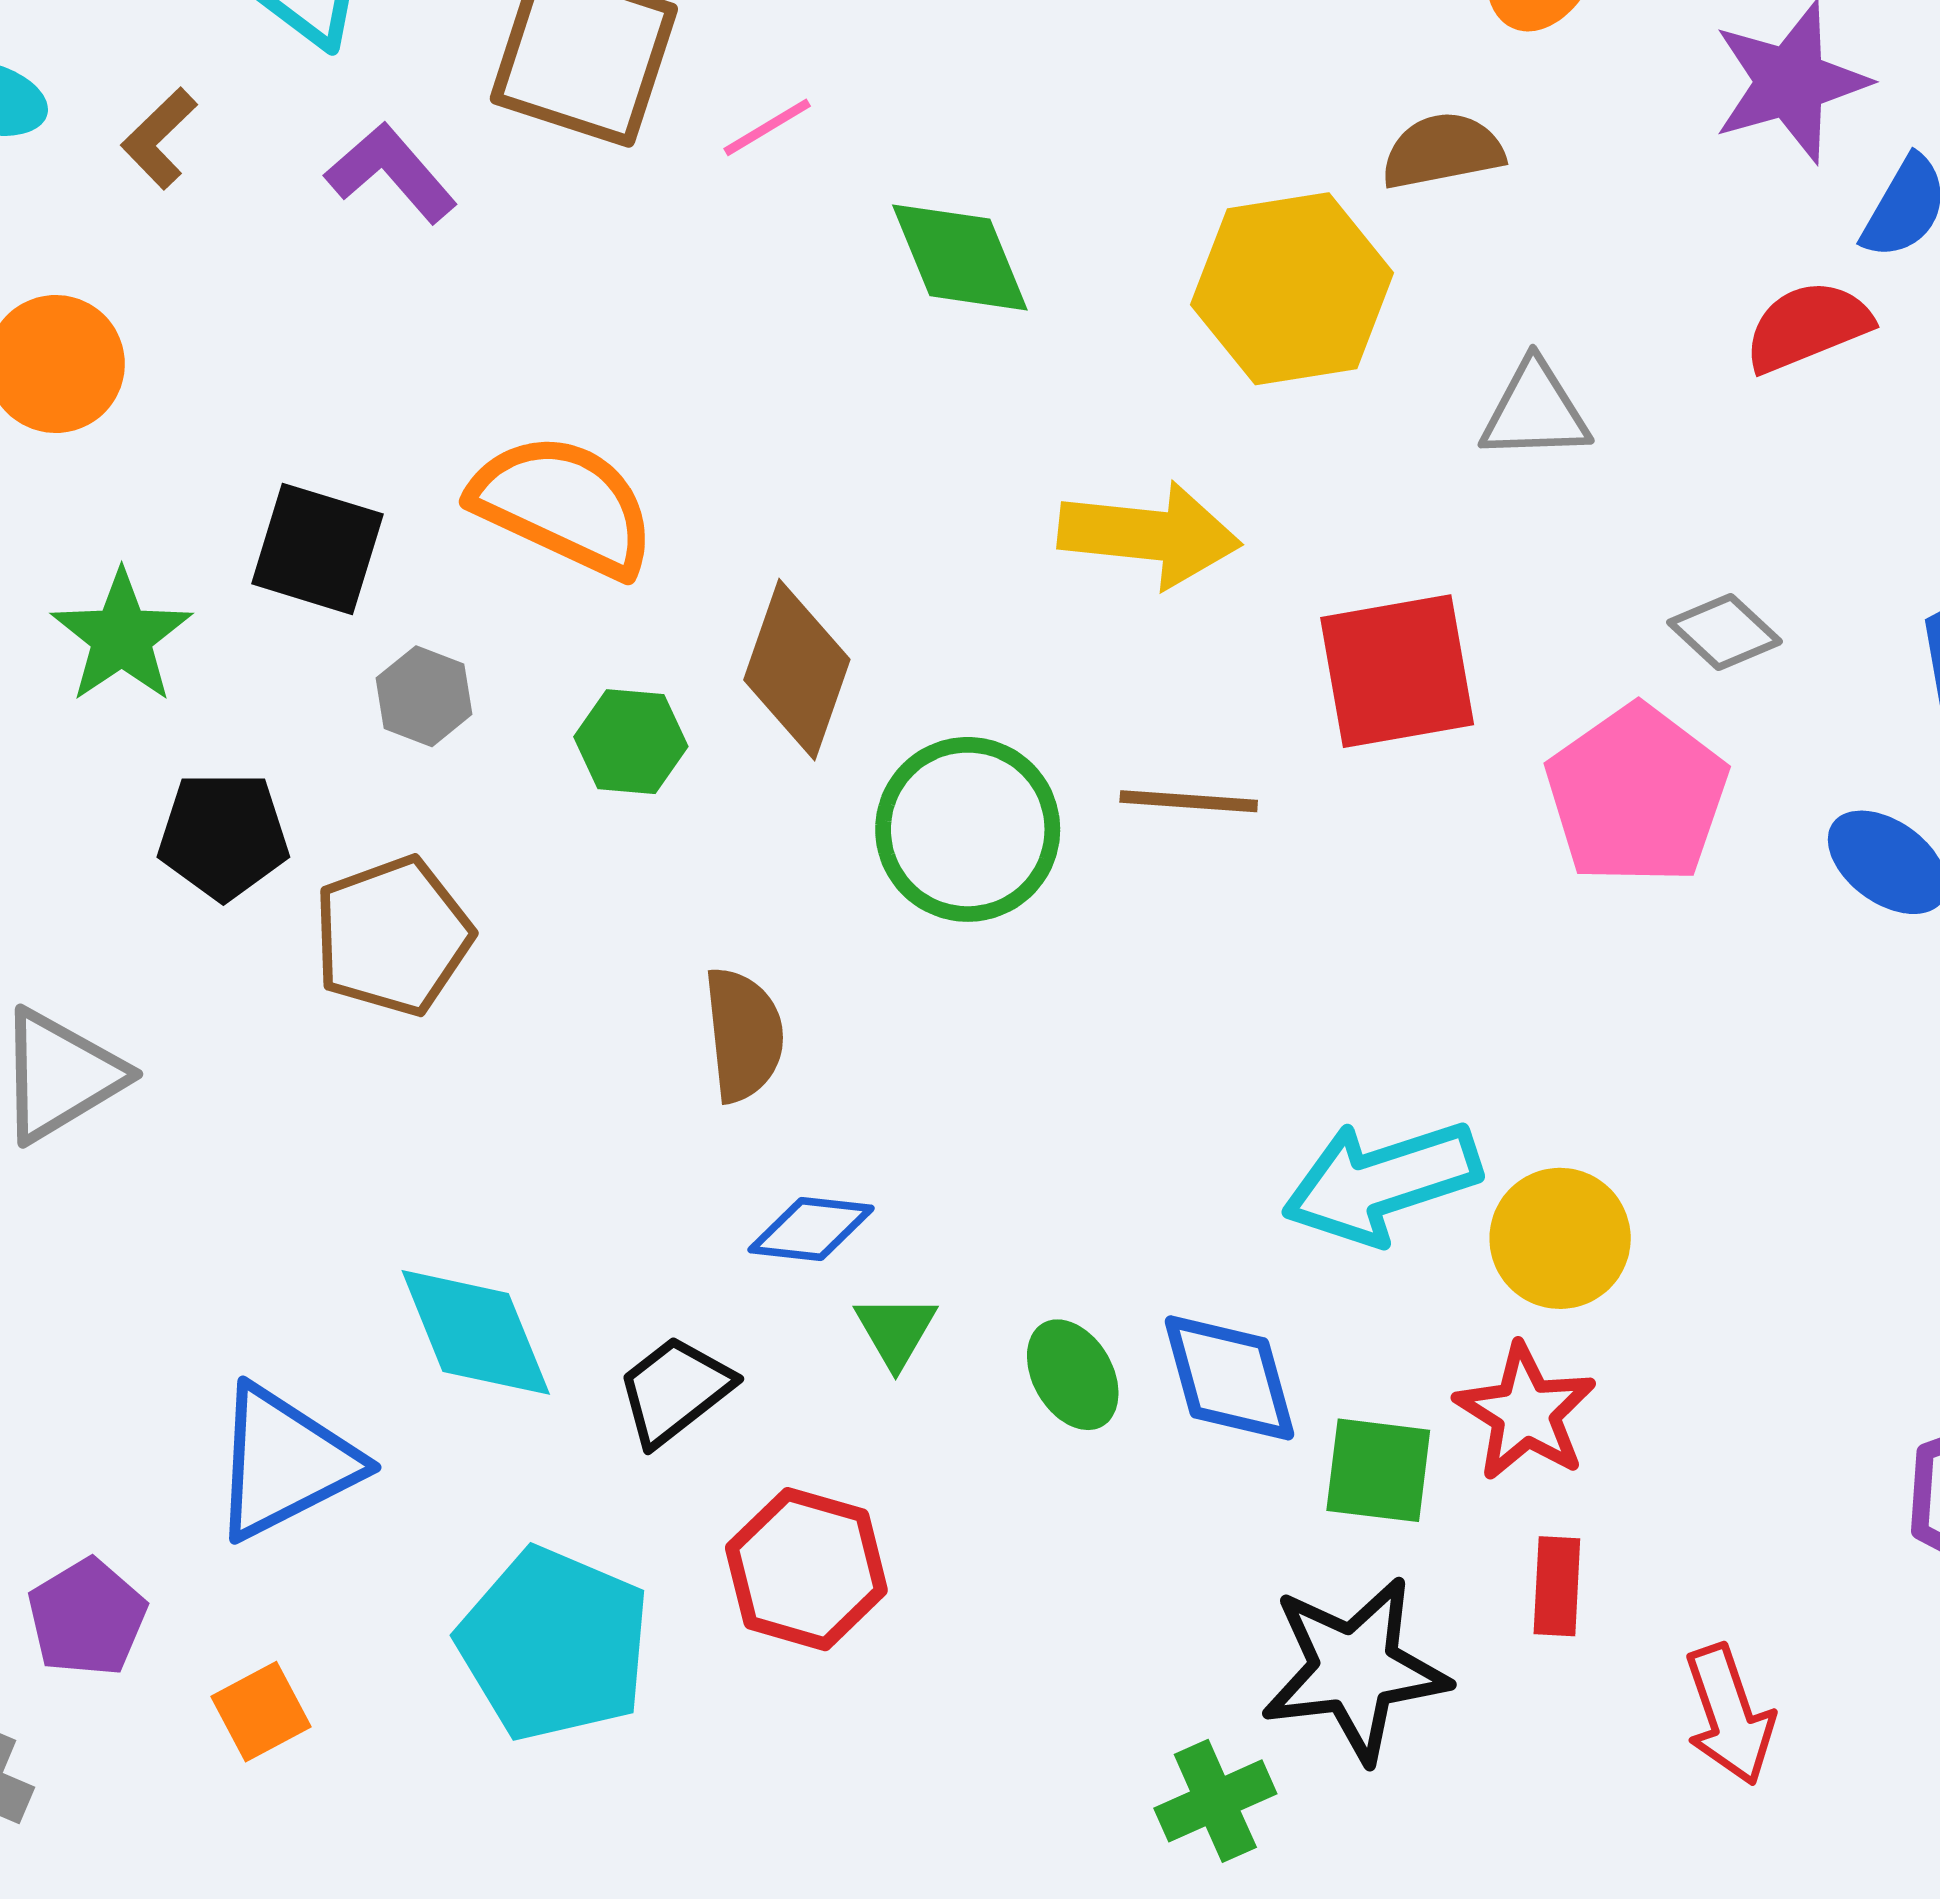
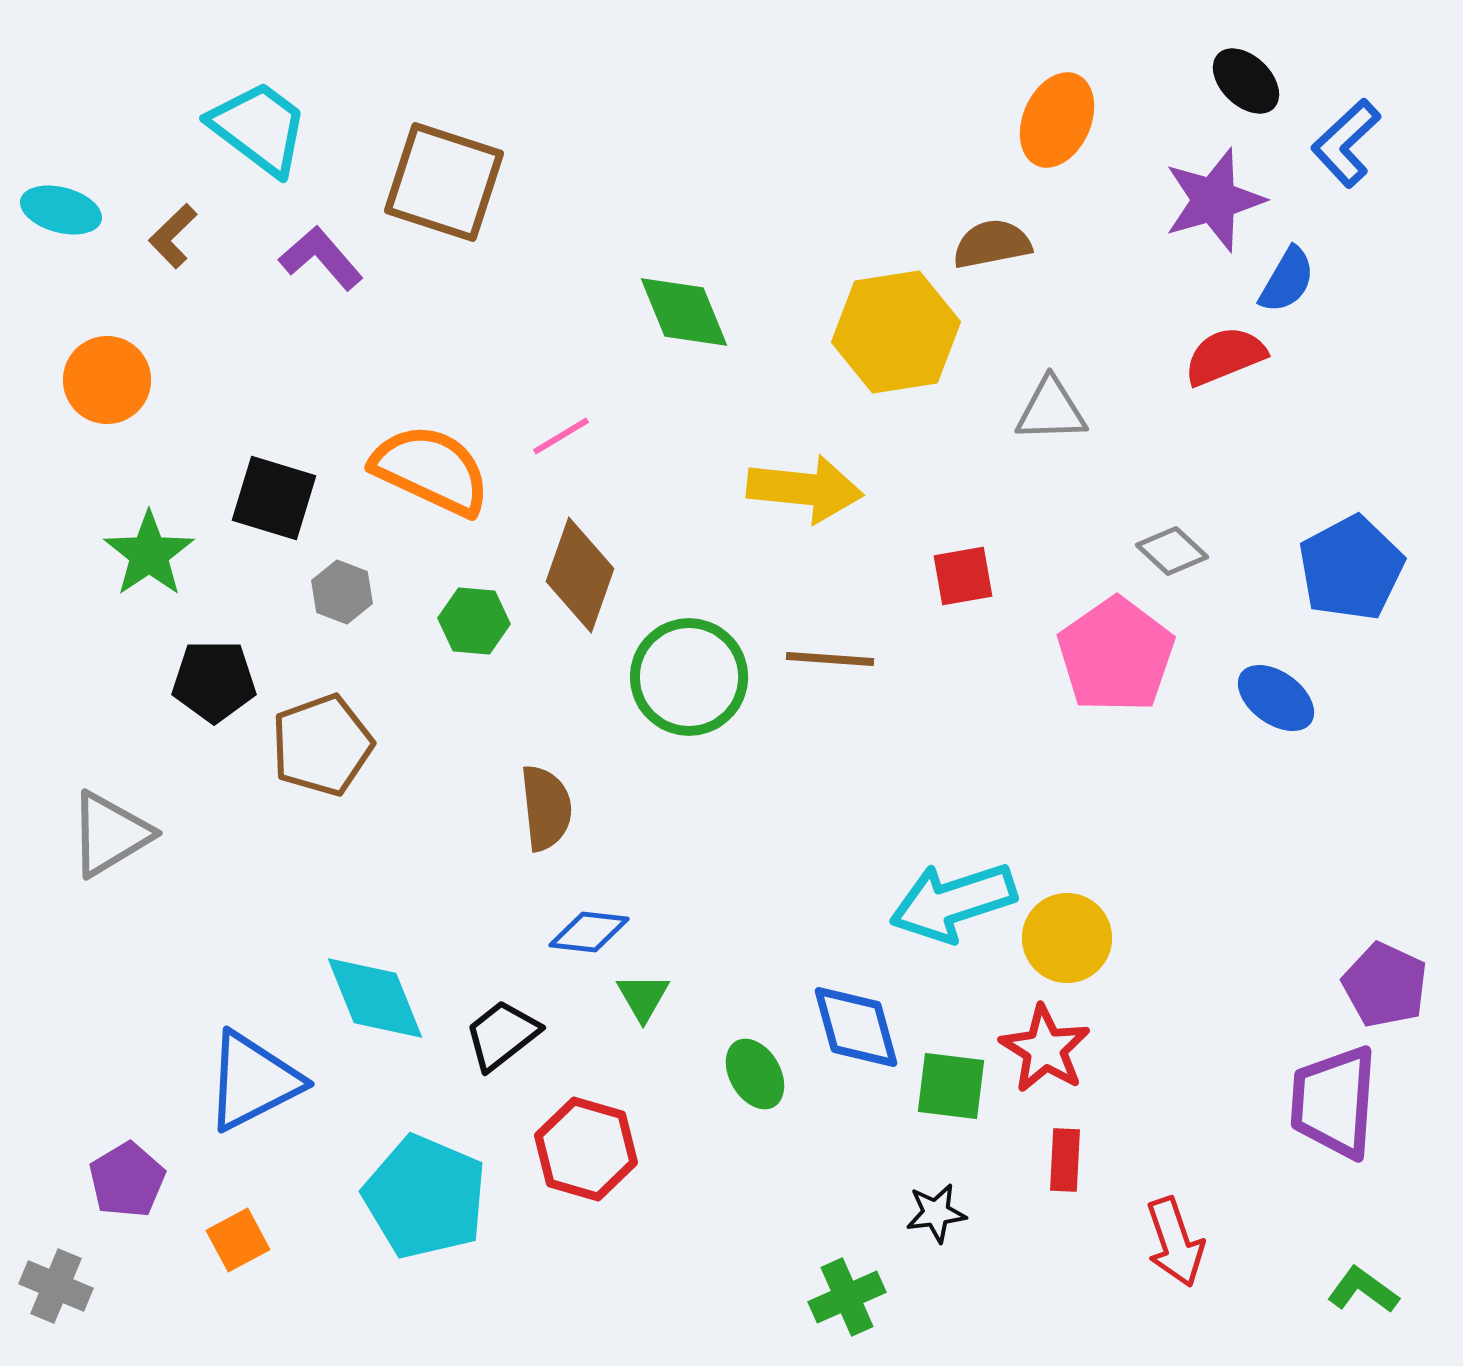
pink line: (767, 127) -> (561, 436), moved
red square: (1397, 671) -> (963, 576), size x0.6
green ellipse: (1073, 1375) -> (755, 1074), moved
black star: (1355, 1669) -> (936, 1213), size x0.5

